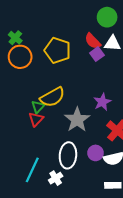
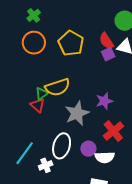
green cross: (15, 38) -> (34, 15), moved
red triangle: (36, 119) -> (38, 105), turned -42

